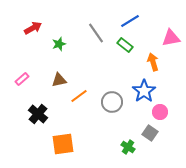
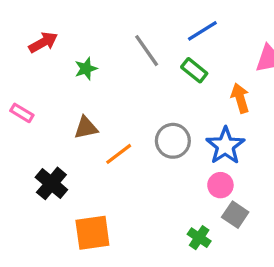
pink rectangle: (22, 79) -> (22, 113), moved, turned 72
gray circle: (112, 102) -> (173, 141), moved
pink circle: (160, 112) -> (220, 185), moved

